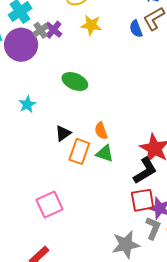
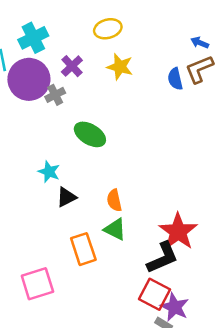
gray cross: (40, 30) -> (55, 95), moved
cyan star: (27, 104) -> (49, 172), moved, turned -30
orange rectangle: (79, 151) -> (83, 249), moved, turned -45
red square: (143, 200) -> (155, 294), turned 30

